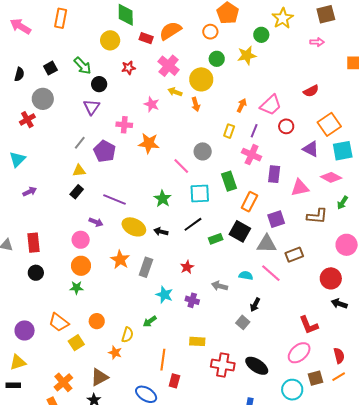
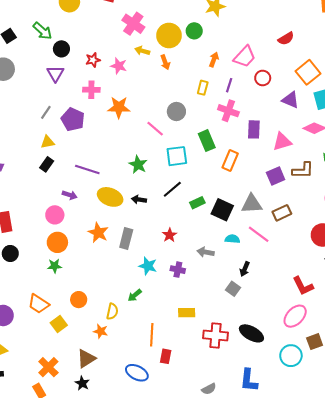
green circle: (217, 59) -> (194, 31), moved
red star: (128, 68) -> (93, 60), moved
purple square: (276, 219) -> (276, 176), moved
black square: (240, 231) -> (222, 210), moved

